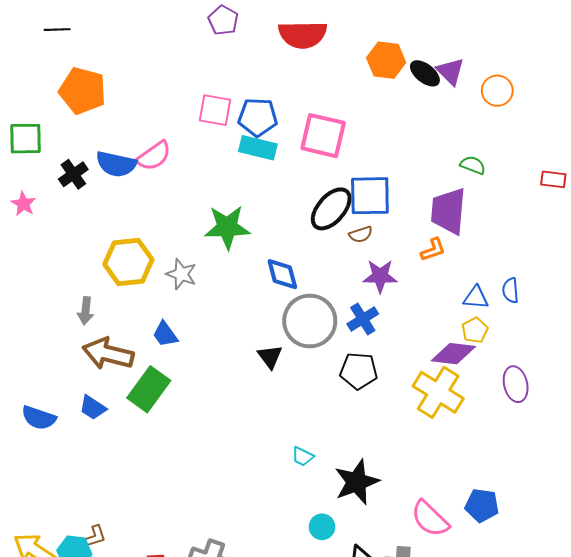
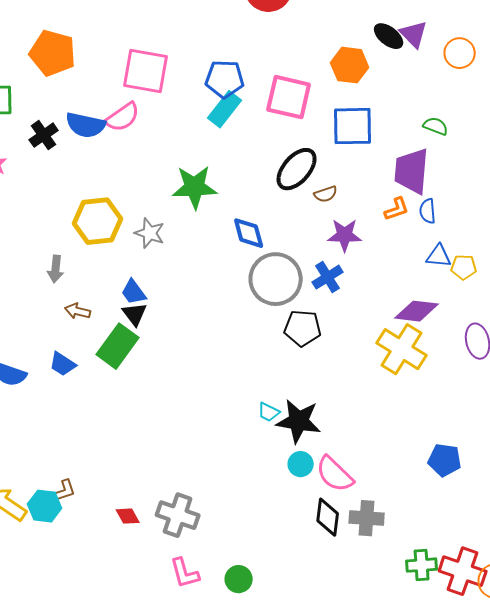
orange hexagon: (386, 60) -> (350, 65), moved
pink square: (215, 110) -> (146, 71), moved, size x1.4
cyan rectangle: (258, 148) -> (225, 109), turned -66
blue square: (370, 196) -> (353, 126), moved
blue semicircle: (511, 290) -> (428, 211), moved
yellow pentagon: (475, 330) -> (464, 267), moved, turned 30
brown arrow: (108, 354) -> (78, 311), size x0.5
black triangle: (270, 357) -> (135, 314), moved
black pentagon: (359, 371) -> (303, 328), moved
black star: (357, 482) -> (299, 421), moved, turned 30
pink semicircle: (430, 519) -> (335, 474), moved
cyan circle: (322, 527) -> (301, 464), moved

